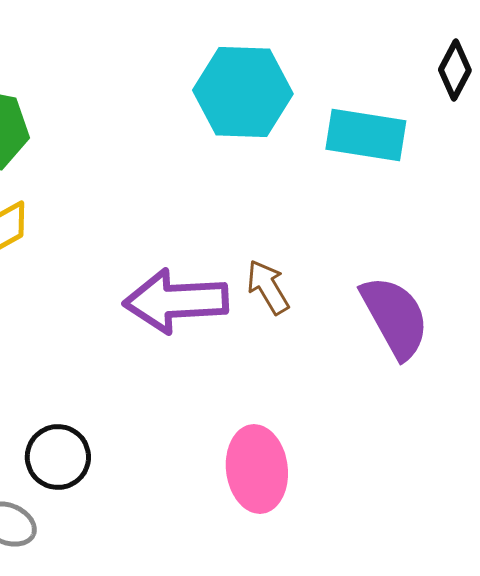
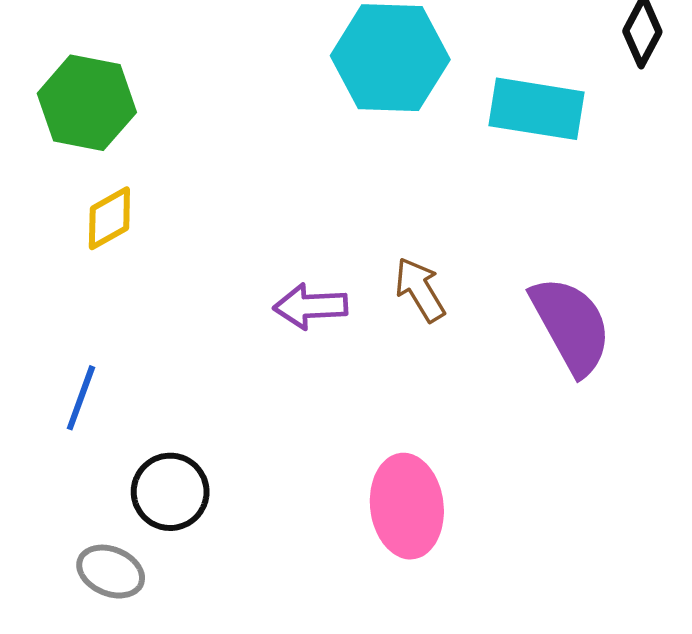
purple arrow: (176, 301) -> (310, 306), size x0.6

